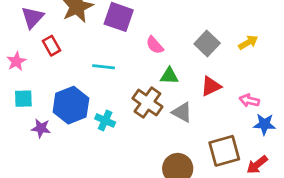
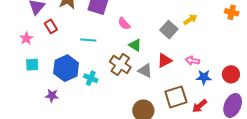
gray square: (207, 44) -> (169, 30), moved
green triangle: (169, 76) -> (135, 45), turned 32
red triangle: (211, 86) -> (165, 60), moved
purple star: (41, 128) -> (52, 96), moved

